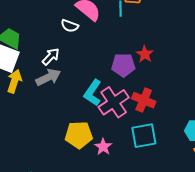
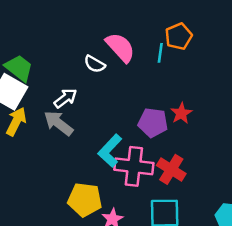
gray arrow: (48, 77) -> (58, 123), turned -125
pink cross: (114, 102) -> (134, 166), turned 32

